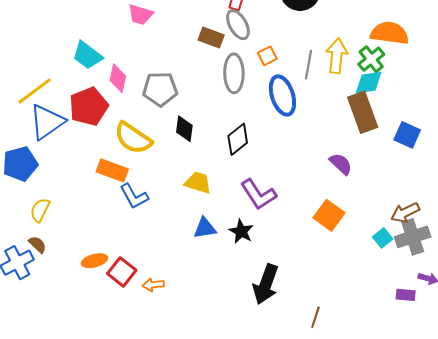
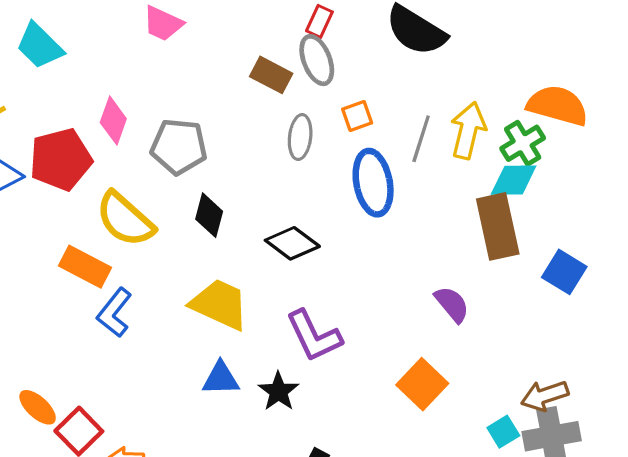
cyan trapezoid: (87, 55) -> (40, 46), moved
gray ellipse: (234, 73) -> (300, 137), size x0.7
black diamond: (238, 139) -> (292, 243), turned 68
yellow trapezoid: (198, 183) -> (220, 304), size x1.4
blue L-shape: (134, 196) -> (114, 313), turned 60
orange ellipse: (94, 261) -> (38, 407), turned 50

